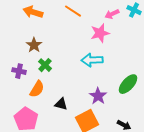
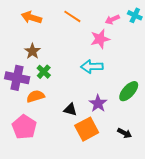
purple cross: (19, 71) -> (17, 78), size x1.6
orange semicircle: (37, 89) -> (35, 96), turned -138
black triangle: (61, 104) -> (70, 110), moved

